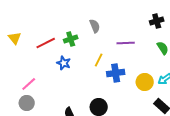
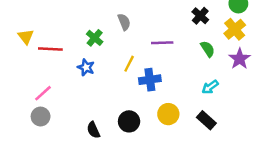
black cross: (157, 21) -> (200, 16), turned -32
green cross: (71, 39) -> (95, 38), turned -32
red line: (46, 43) -> (50, 49), moved, turned 30
yellow circle: (145, 82) -> (168, 114), moved

